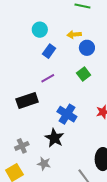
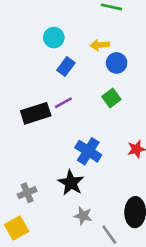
black rectangle: (27, 101) -> (36, 113), moved
gray star: (44, 164) -> (83, 216), moved

